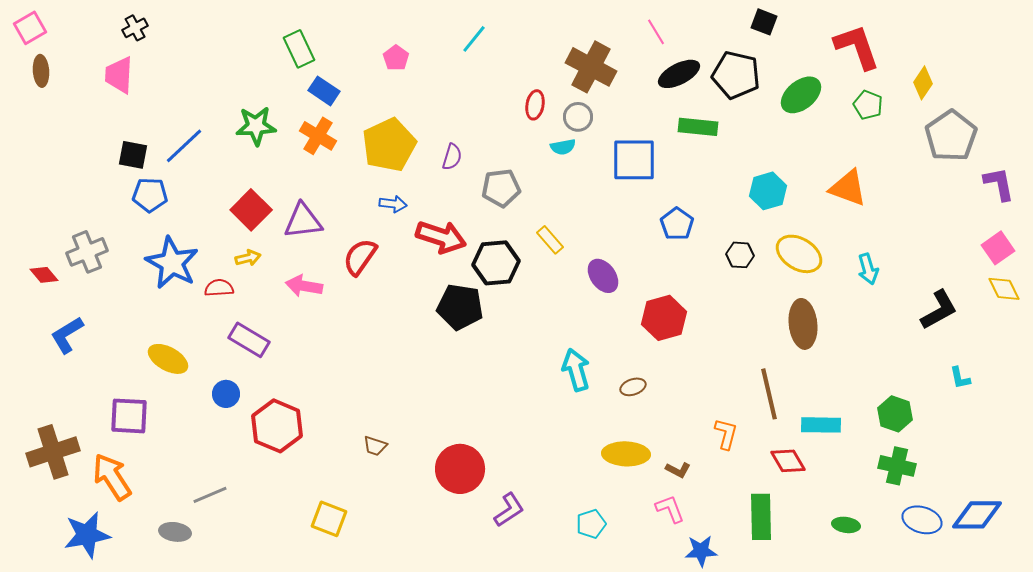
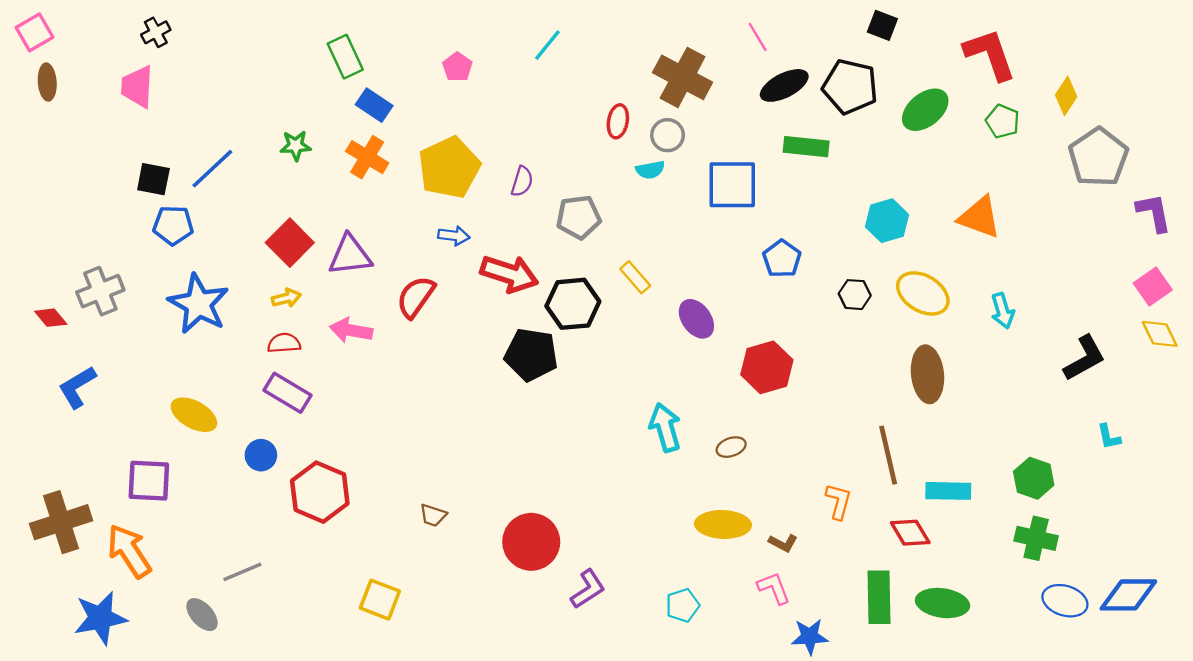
green star: (256, 126) -> (296, 146), size x0.7
red semicircle: (219, 288) -> (284, 343), moved
green ellipse: (846, 525) -> (942, 603), moved, size x1.6
gray ellipse: (175, 532) -> (202, 615), turned 40

